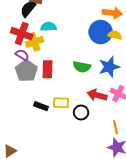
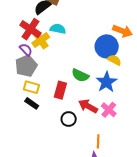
yellow semicircle: (115, 35) -> (114, 60), moved
yellow cross: (34, 42) -> (41, 40), turned -30
blue star: (109, 67) -> (106, 82), turned -30
red rectangle: (48, 69) -> (60, 90), moved
yellow rectangle: (61, 103) -> (31, 87), moved

